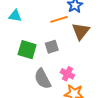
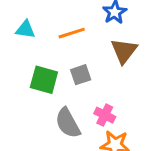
orange line: (59, 19) -> (72, 33), moved

